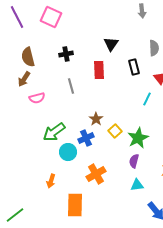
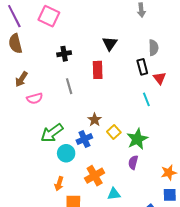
brown semicircle: (28, 57) -> (15, 44), moved
black rectangle: (134, 67) -> (142, 67), moved
cyan line: (147, 99) -> (146, 99), turned -48
orange arrow: (51, 181) -> (59, 184), moved
cyan triangle: (137, 185) -> (114, 194), moved

